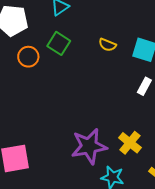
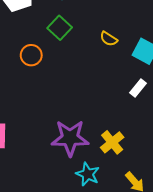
orange circle: (28, 57) -> (31, 55), moved

